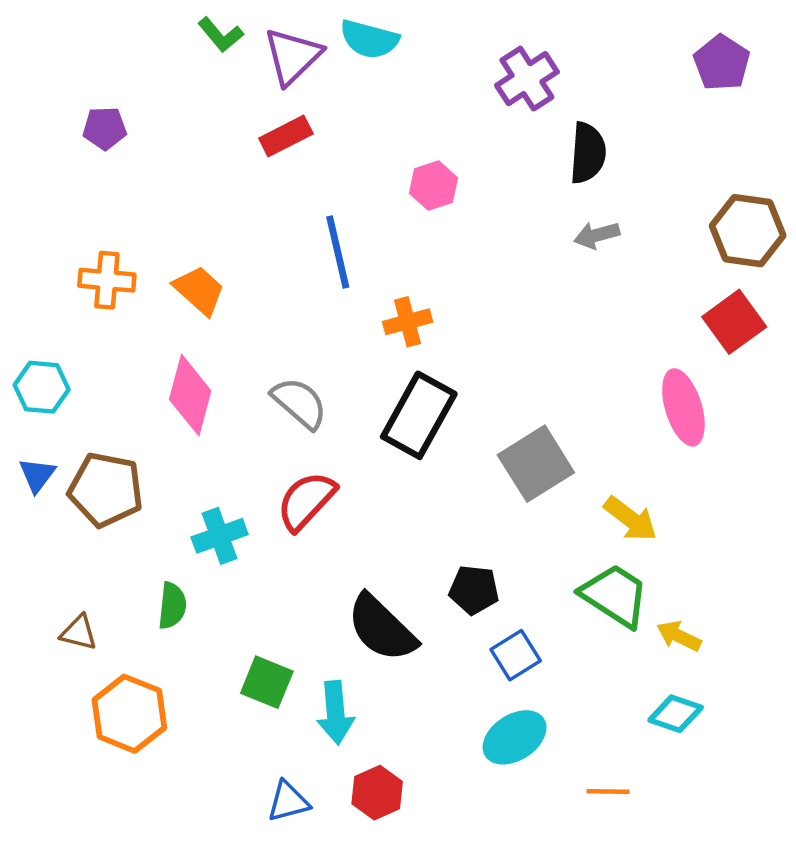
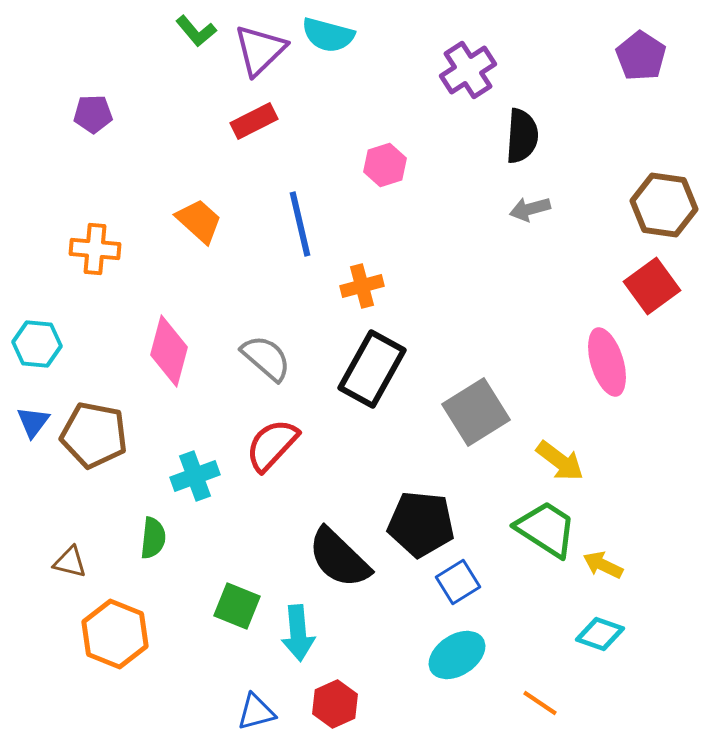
orange trapezoid: (199, 290) -> (199, 221), moved
black pentagon: (474, 590) -> (421, 524), size x1.5
orange line: (608, 791) -> (540, 703), turned 33

